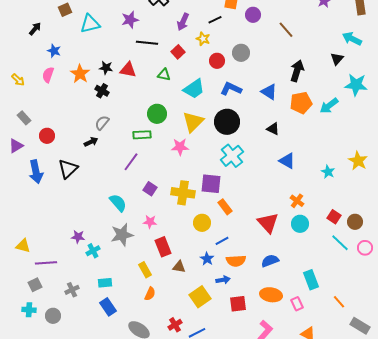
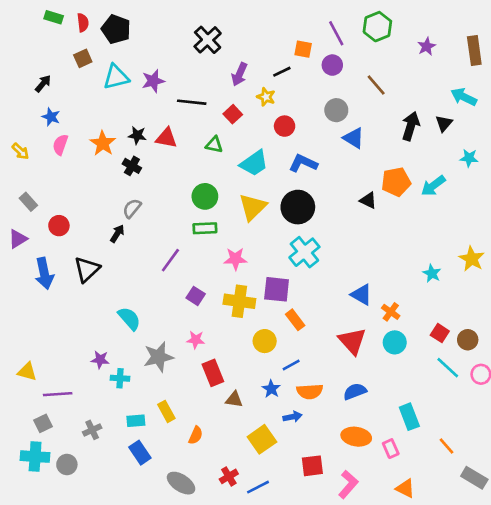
purple star: (130, 20) -> (153, 81), moved
blue star: (54, 51) -> (51, 117), moved
gray circle: (241, 53) -> (336, 110), moved
black arrow: (297, 71) -> (411, 126), moved
cyan star: (356, 85) -> (469, 158), size x0.6
blue triangle: (269, 92) -> (354, 138), moved
black triangle: (273, 129) -> (368, 200), moved
green rectangle: (142, 135) -> (205, 228), moved
black arrow: (91, 142) -> (117, 234), turned -32
pink star: (180, 147) -> (235, 259), moved
blue triangle: (287, 161) -> (362, 295), moved
cyan semicircle: (118, 203) -> (129, 319), moved
cyan cross: (93, 251) -> (120, 378), turned 32
yellow rectangle: (145, 270) -> (166, 411), moved
red square: (238, 304) -> (312, 466), moved
cyan cross: (29, 310) -> (35, 457), size x1.5

